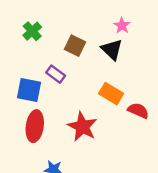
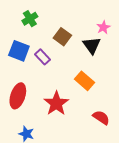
blue square: (29, 90) -> (19, 51), moved
red semicircle: (138, 111) -> (101, 118), moved

